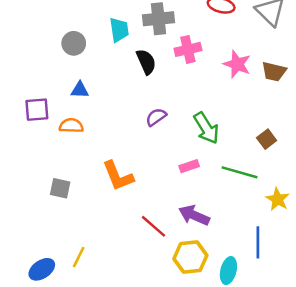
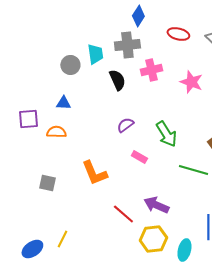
gray circle: (74, 43) -> (70, 65), moved
pink rectangle: (189, 166) -> (139, 157), moved, turned 49

